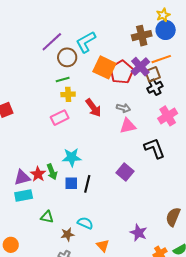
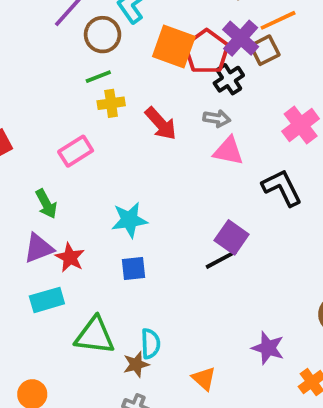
black cross: (155, 87) -> (229, 79), moved
pink rectangle: (60, 118) -> (76, 151), moved
pink triangle: (128, 126) -> (228, 151), turned 30
green arrow: (52, 172) -> (46, 204), moved
purple triangle: (22, 178) -> (39, 248), moved
black line: (87, 184) -> (221, 259), moved, turned 54
green triangle: (47, 217) -> (95, 336), size x1.6
cyan semicircle: (85, 223) -> (150, 344), moved, turned 70

